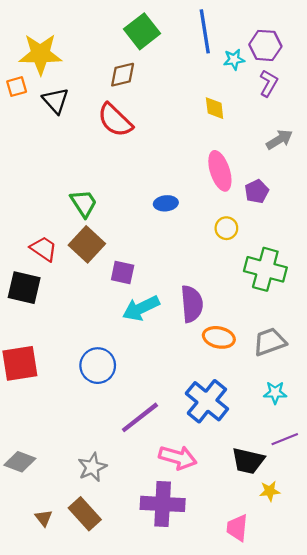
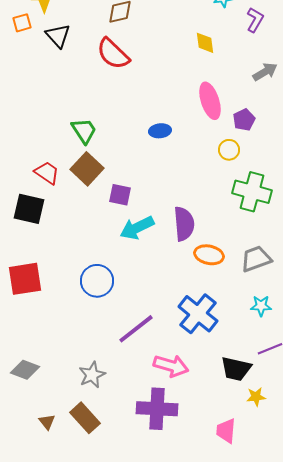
yellow circle: (226, 228) -> (229, 150), moved

